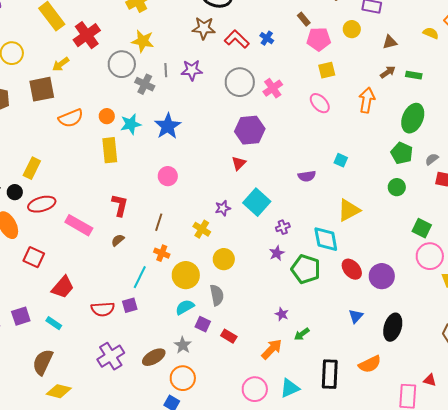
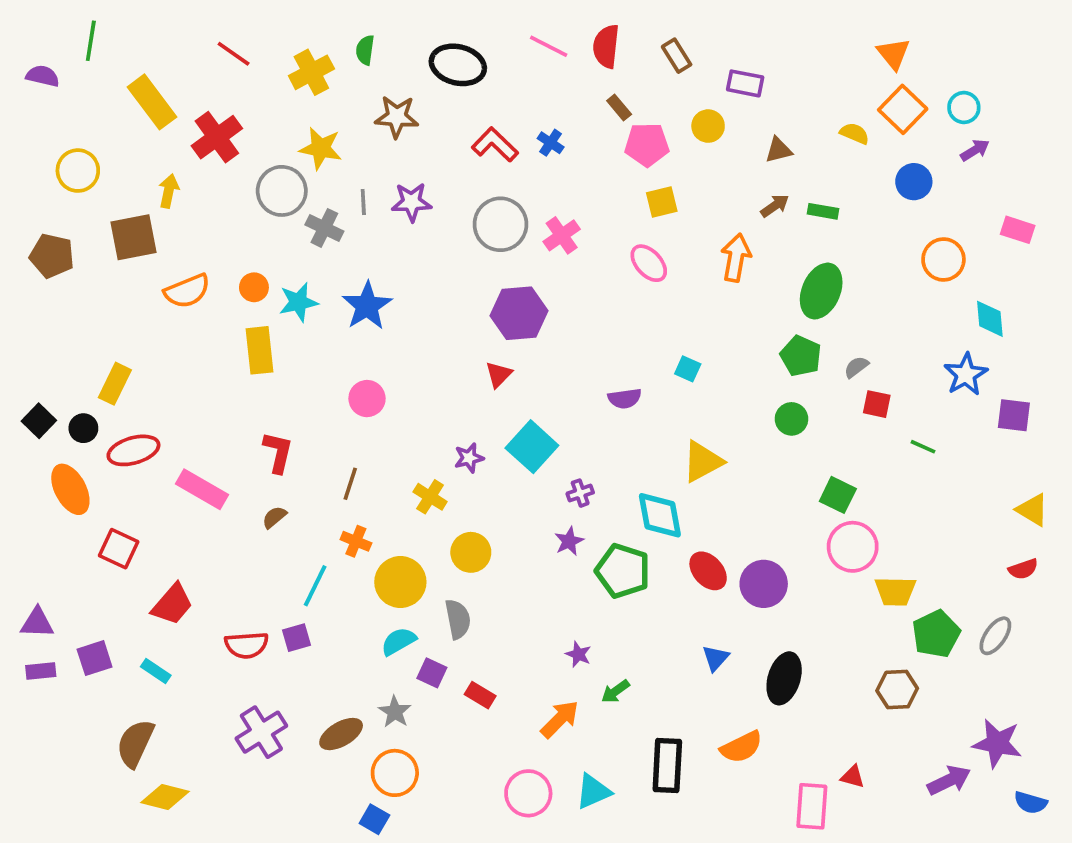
brown star: (204, 28) -> (397, 117), moved
yellow arrow: (61, 64) -> (169, 191), turned 138

